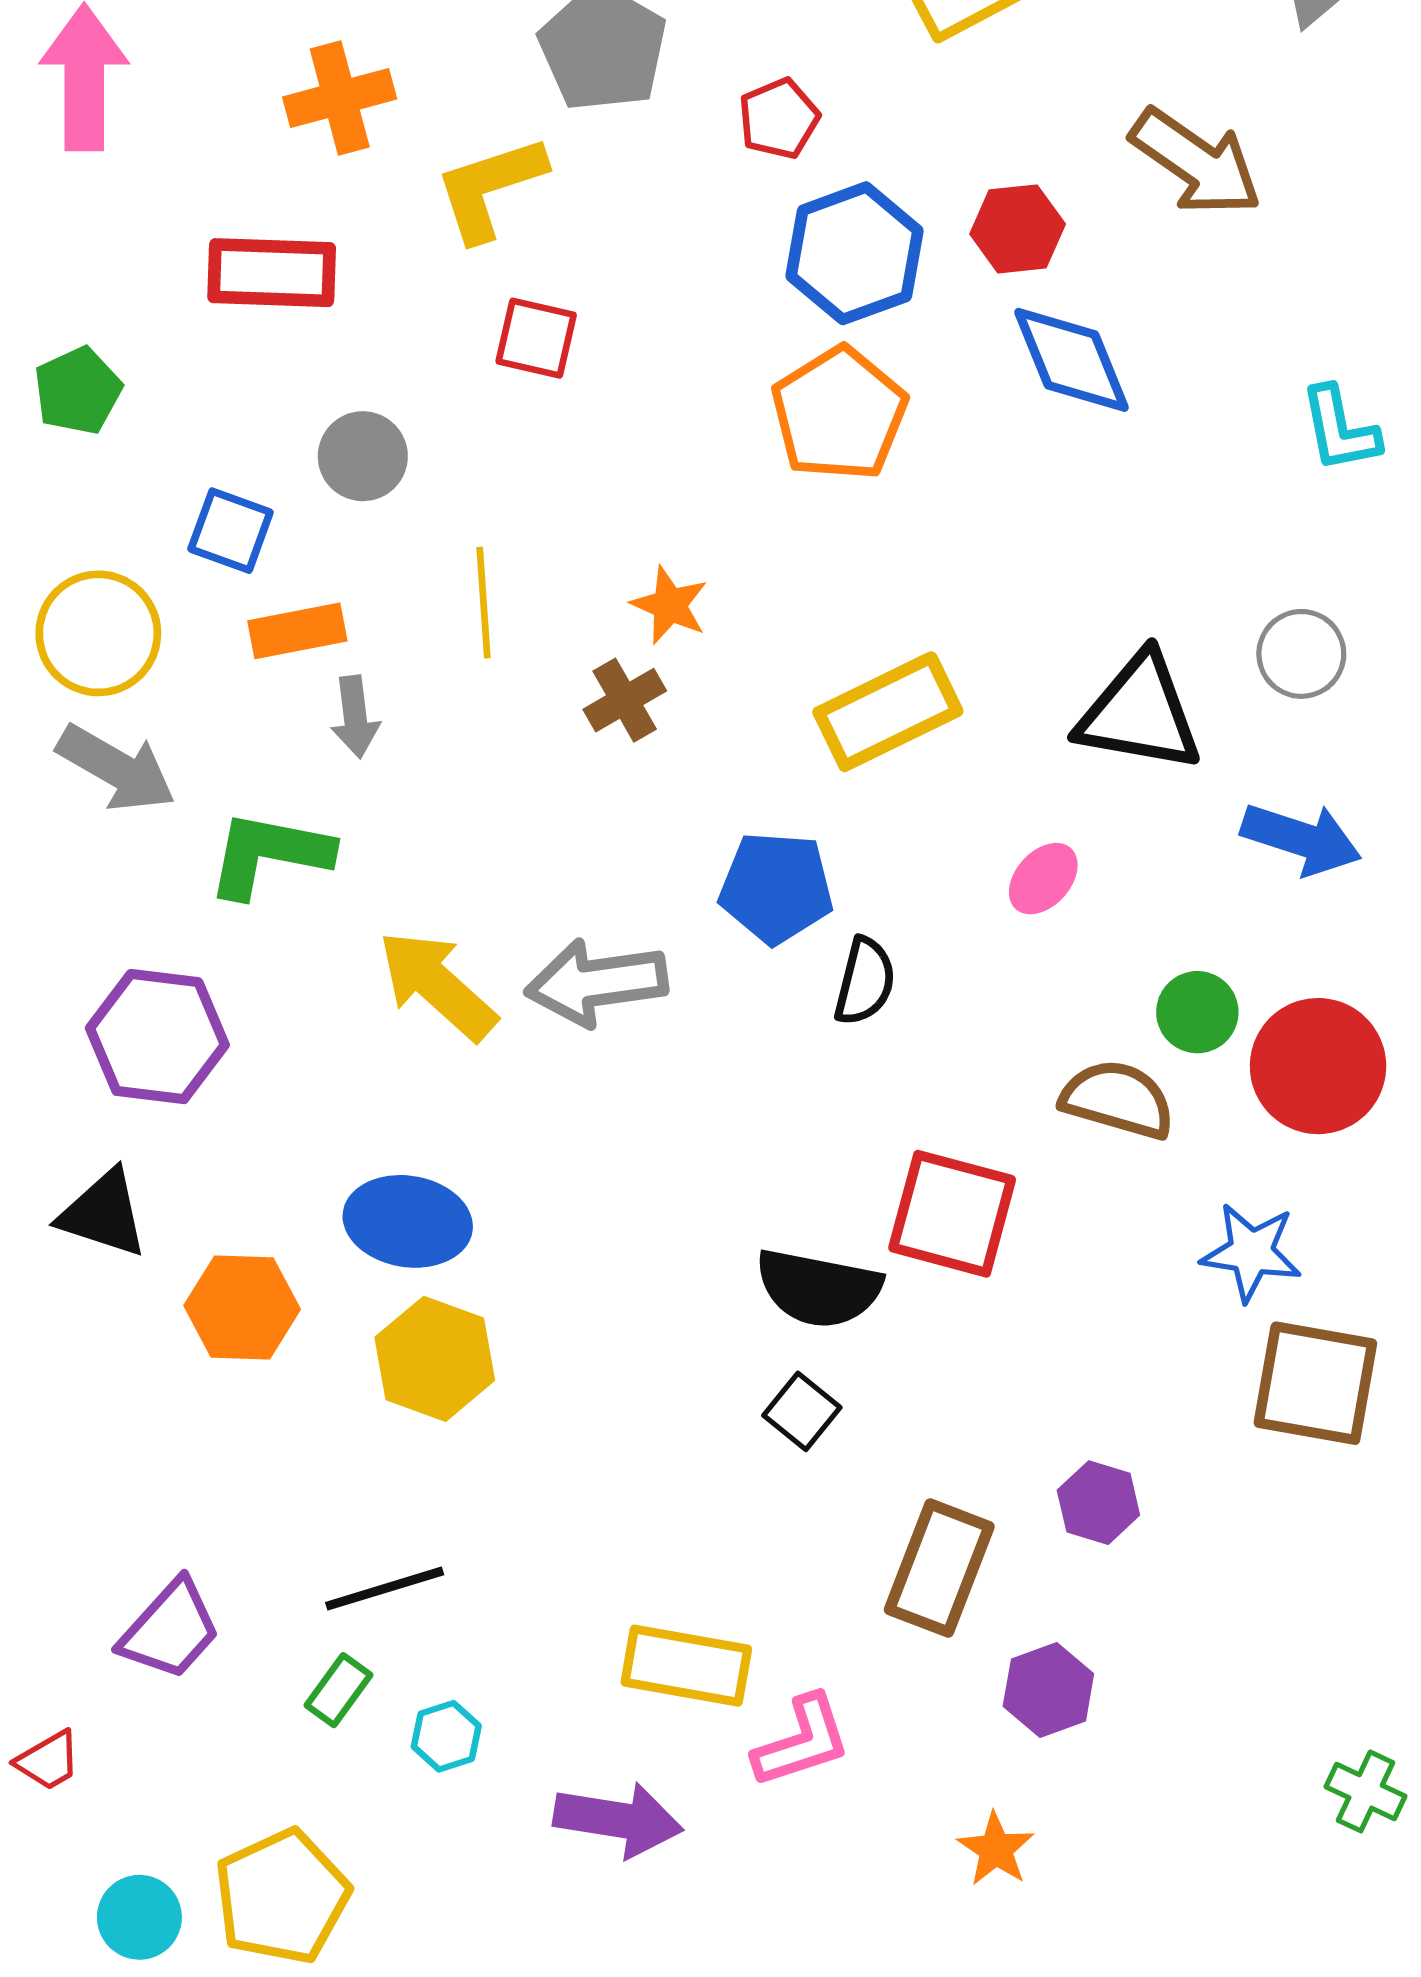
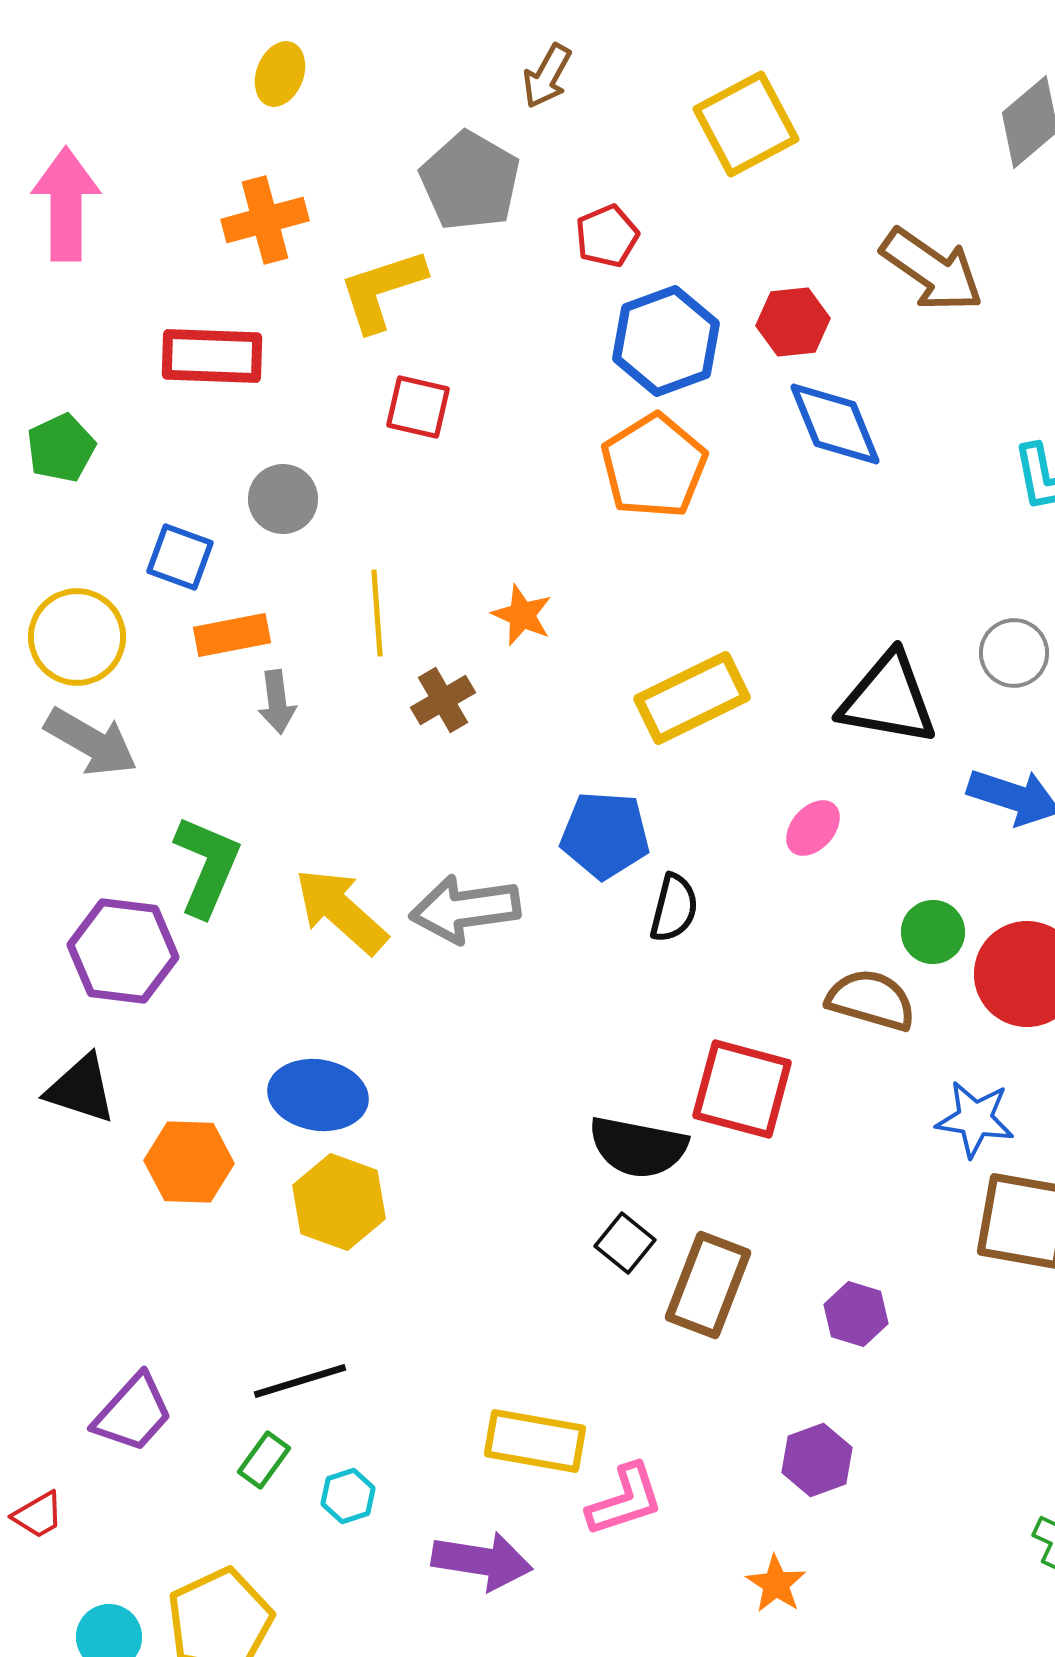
brown cross: (625, 700) -> (443, 700), moved
green L-shape: (269, 854) -> (207, 866), moved, turned 102
brown rectangle: (939, 1568) -> (708, 1285), moved

